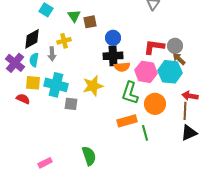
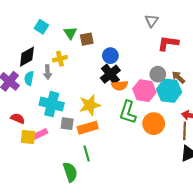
gray circle: (175, 46) -> (158, 74), moved
red L-shape: (154, 47) -> (168, 43), moved
black cross: (113, 56) -> (110, 74), turned -36
yellow square: (33, 83) -> (28, 137), moved
orange rectangle: (127, 121) -> (88, 128), moved
green line: (145, 133) -> (87, 153), moved
green semicircle: (89, 156) -> (70, 172), moved
pink rectangle: (45, 163) -> (40, 134), moved

